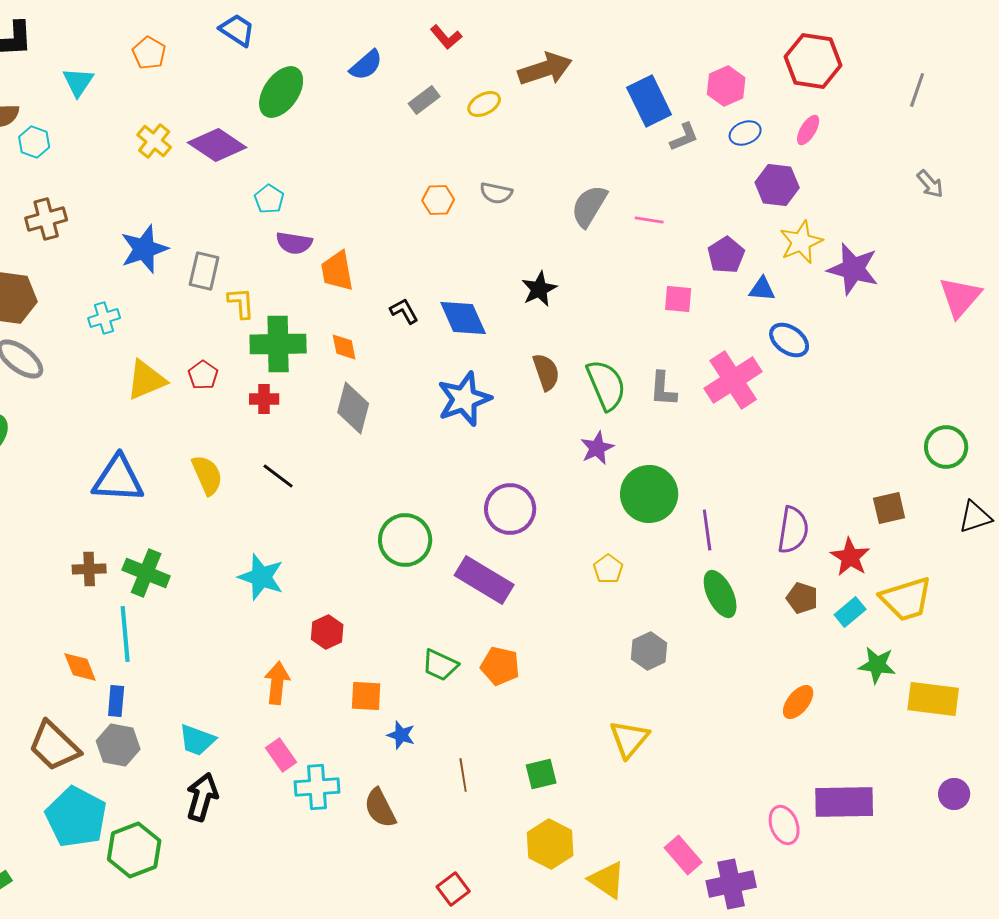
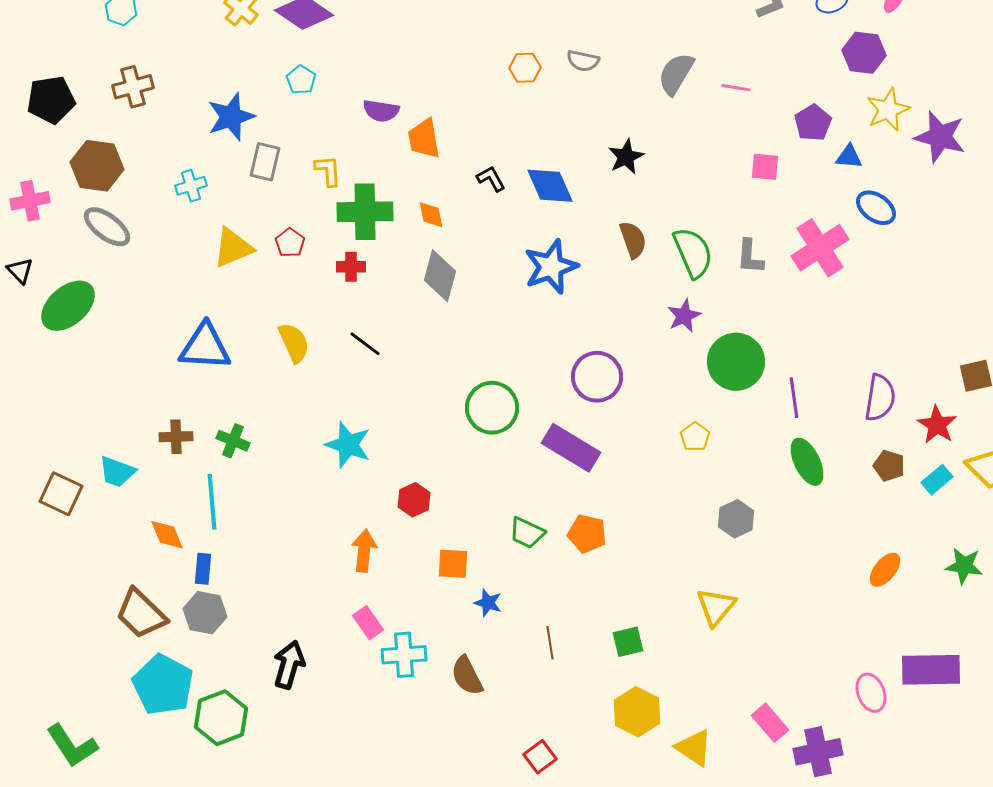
cyan pentagon: (269, 199) -> (301, 80), moved
gray rectangle: (204, 271) -> (265, 162), moved
green cross: (146, 573) -> (233, 441), size x0.7
green star: (877, 665) -> (964, 566), moved
cyan trapezoid: (197, 740) -> (117, 472), moved

